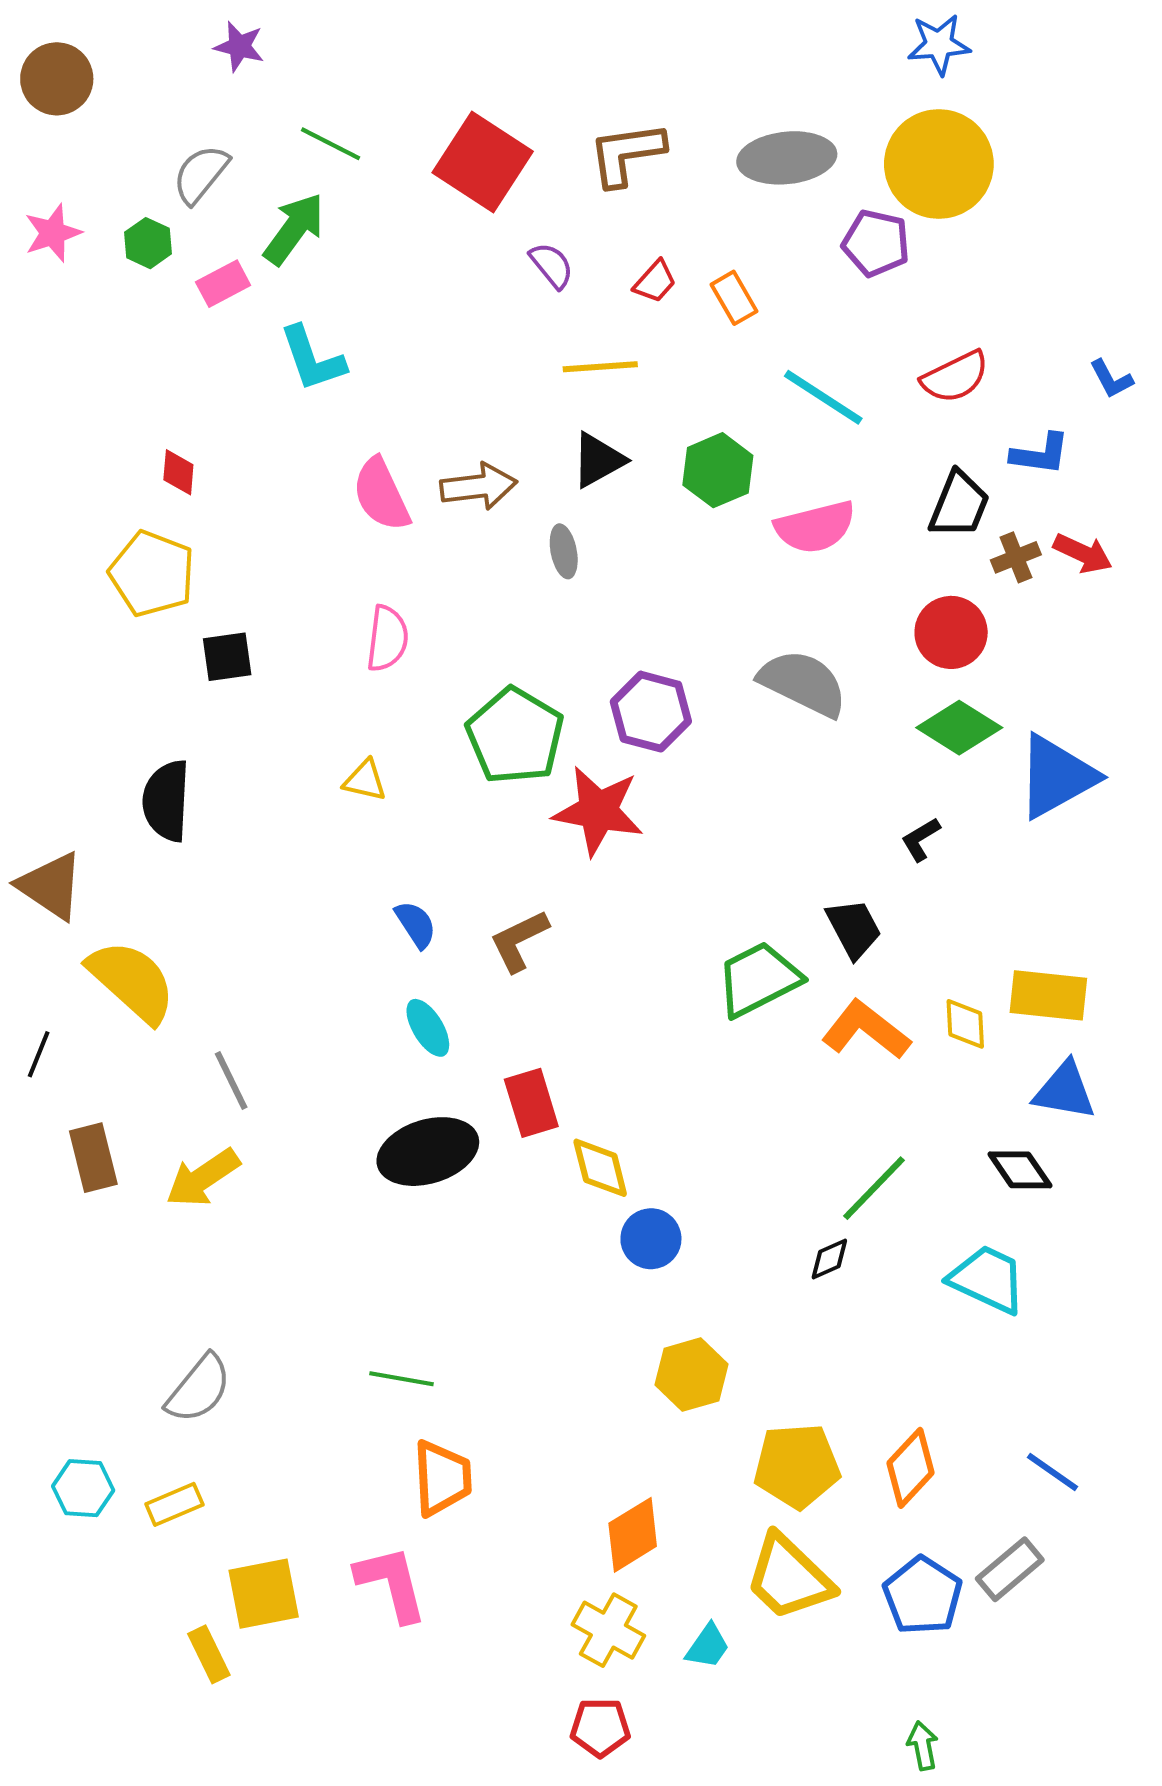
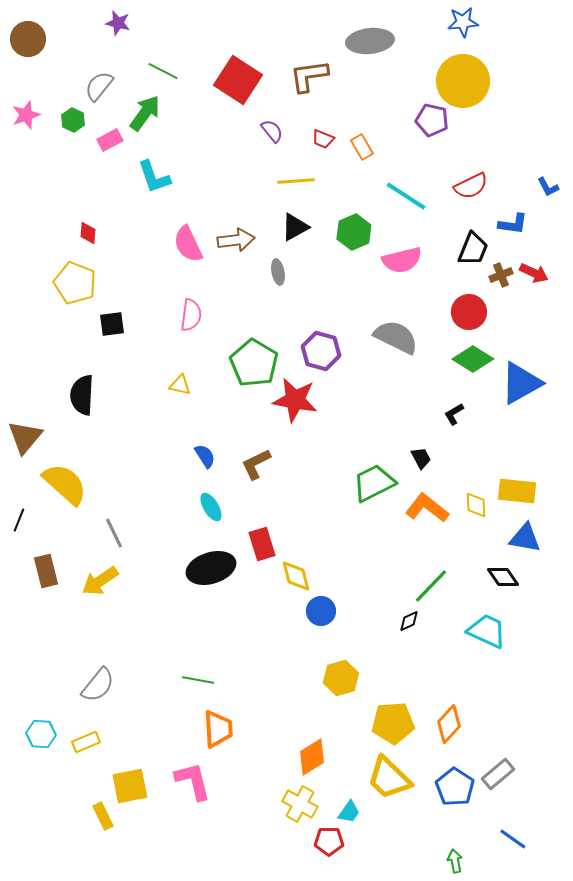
gray ellipse: (787, 158) -> (370, 41), moved
red trapezoid: (655, 282) -> (323, 139), turned 70
brown triangle: (51, 886) -> (25, 437), turned 36
black trapezoid: (854, 928) -> (421, 458), size x0.7
blue line: (1052, 1472) -> (513, 839), moved
red pentagon: (600, 1727) -> (329, 841), moved

